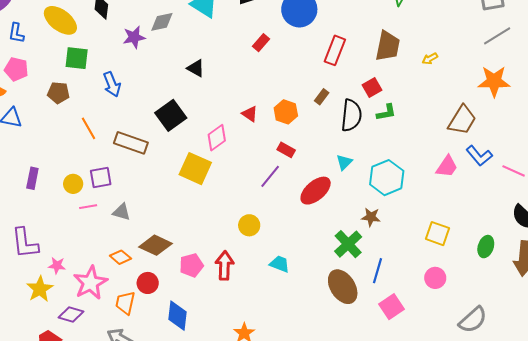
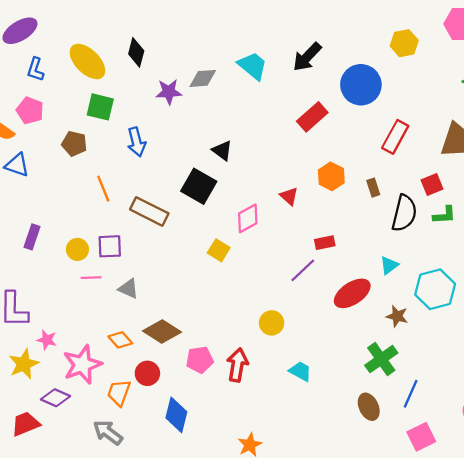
red rectangle: (261, 43) -> (312, 117), size x1.5
black triangle: (196, 68) -> (222, 151), moved
brown rectangle: (322, 97) -> (373, 188), turned -63
orange hexagon: (286, 112) -> (331, 176), moved
black square: (171, 115) -> (199, 186), turned -32
red rectangle: (286, 150) -> (325, 243), turned -48
yellow square: (195, 169) -> (219, 250), size x0.6
brown star: (371, 217) -> (397, 316), moved
brown ellipse: (343, 287) -> (369, 407), size x0.7

